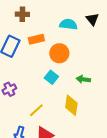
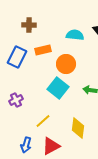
cyan square: (51, 77) -> (58, 88), size x1.5
yellow diamond: (71, 105) -> (78, 128), moved

